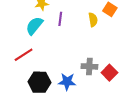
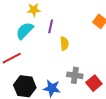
yellow semicircle: (93, 20) -> (64, 43), moved

